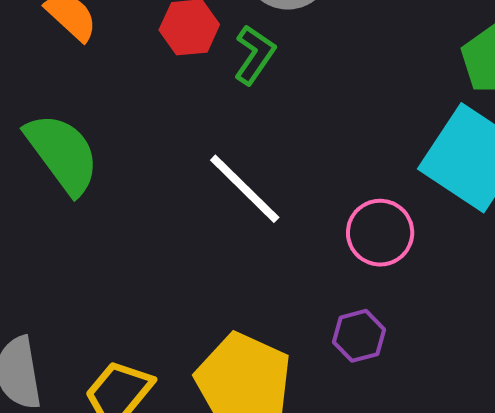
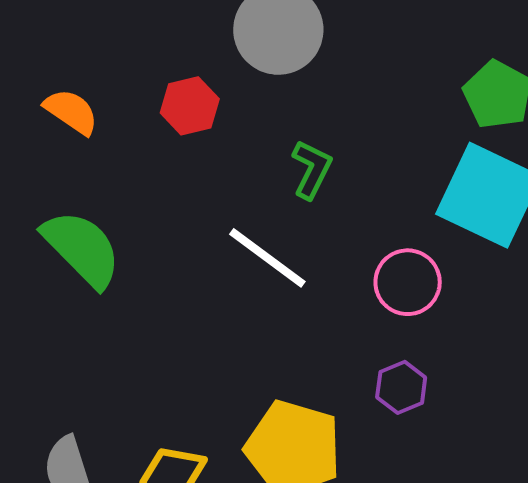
green L-shape: (255, 55) -> (312, 169), moved

